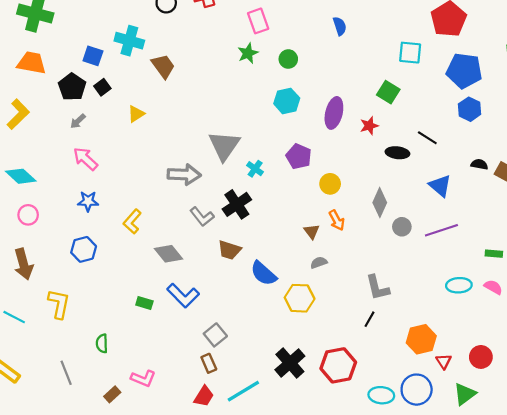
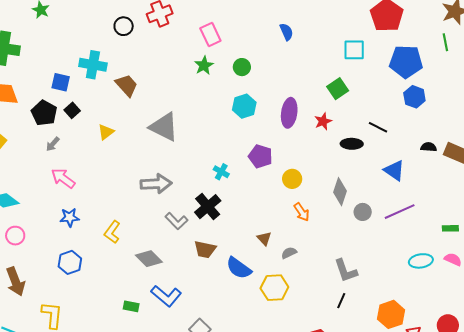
green square: (388, 92) -> (338, 89), turned 30
gray triangle: (224, 146) -> (164, 127), moved, turned -32
brown triangle: (312, 231) -> (264, 238), moved

